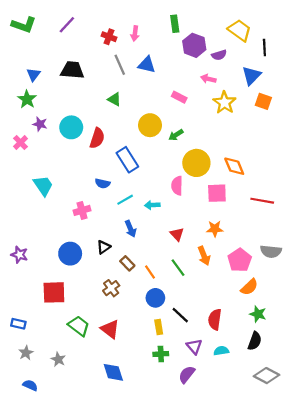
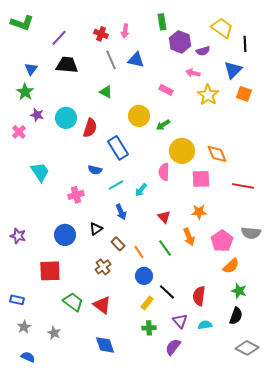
purple line: (67, 25) -> (59, 38), moved
cyan arrow: (152, 205) -> (141, 190), turned -48
yellow rectangle: (159, 327) -> (147, 303), turned 48

